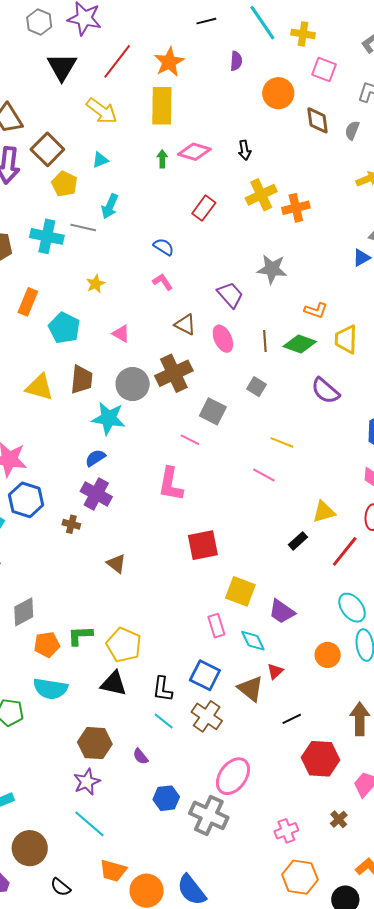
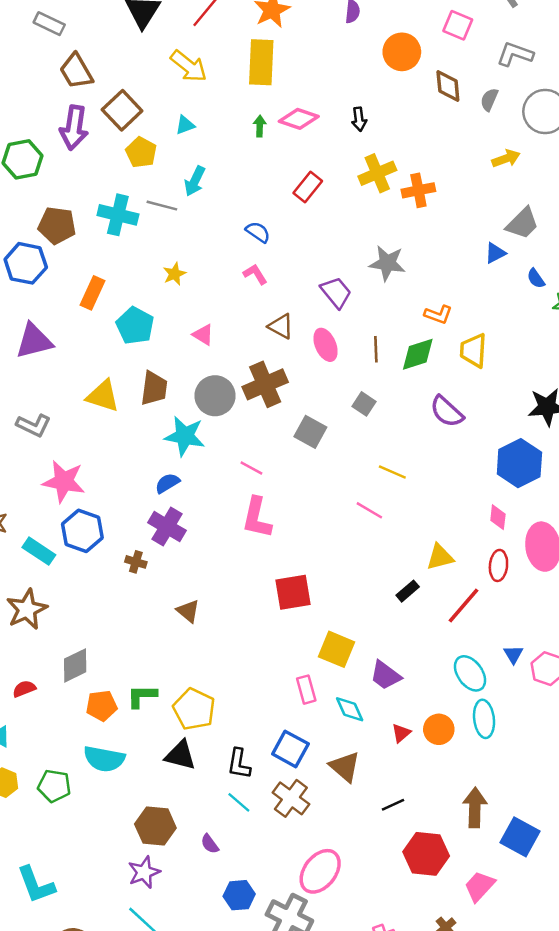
green diamond: (300, 344) -> (418, 354), turned -40
pink line: (190, 440) -> (251, 468), moved
red triangle: (275, 671) -> (401, 733), moved

